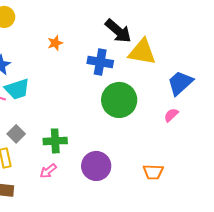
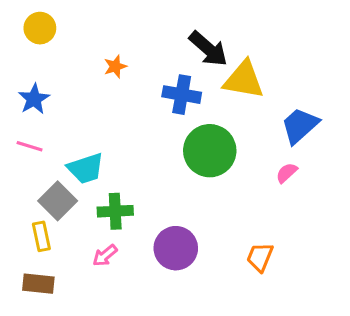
cyan trapezoid: (17, 89) -> (86, 168), moved
gray square: (16, 134) -> (58, 201), size x1.4
orange trapezoid: (153, 172) -> (260, 257), turned 110

